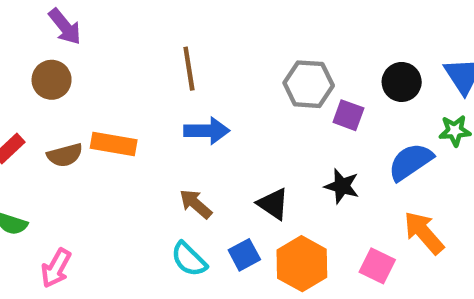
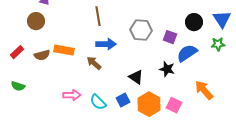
gray hexagon: (309, 84) -> (141, 30), moved
blue semicircle: (410, 162) -> (187, 53), moved
brown arrow: (196, 204) -> (94, 63), moved
pink square: (377, 266) -> (174, 105), moved
pink arrow: (56, 268) -> (72, 95), moved, turned -120

